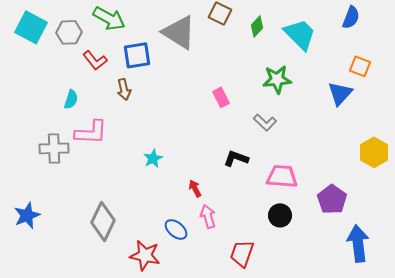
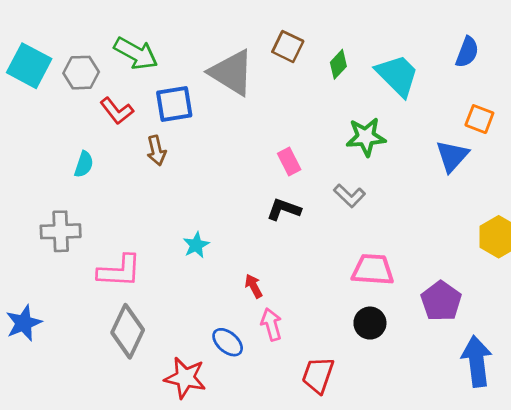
pink L-shape: (91, 132) -> (119, 271), moved
black L-shape: (236, 158) -> (284, 209), moved

